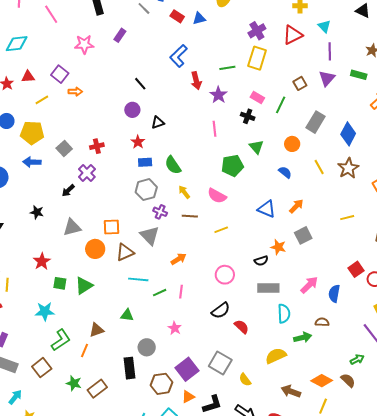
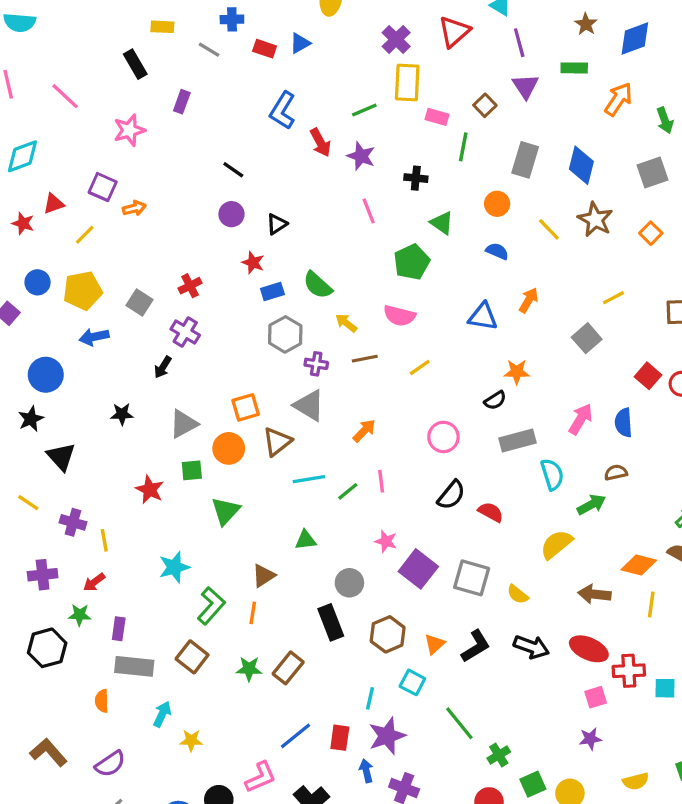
pink rectangle: (257, 98) -> (437, 117), moved
gray square: (303, 235) -> (587, 338), moved
green square: (60, 283) -> (192, 470), moved
purple square: (187, 369) -> (418, 569), moved

